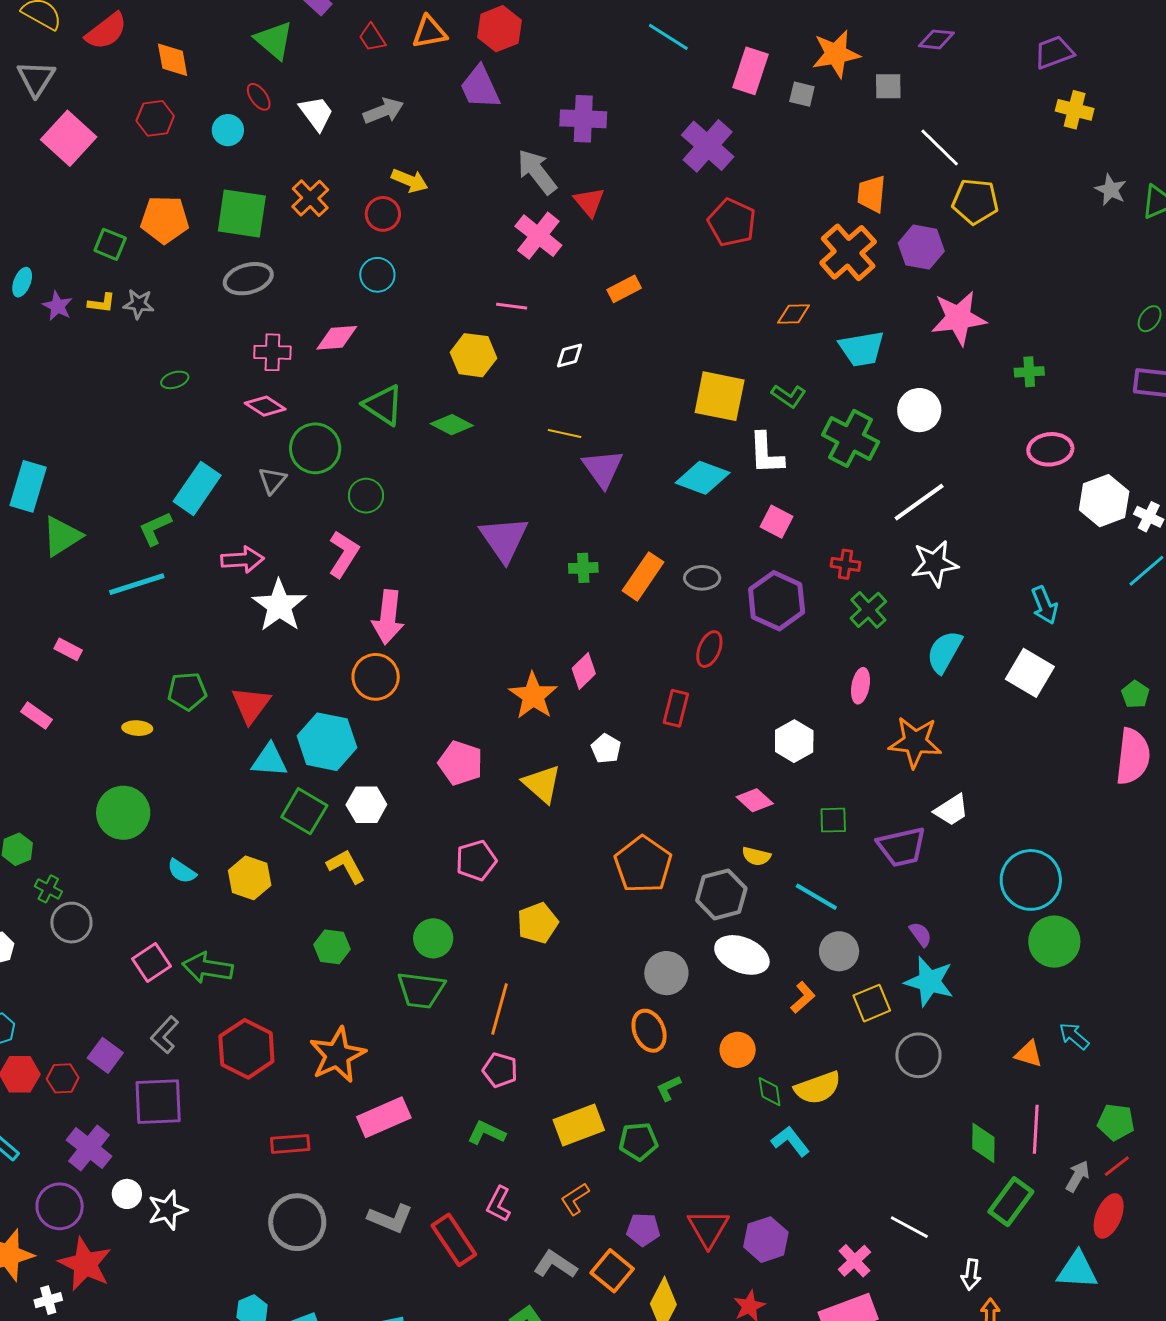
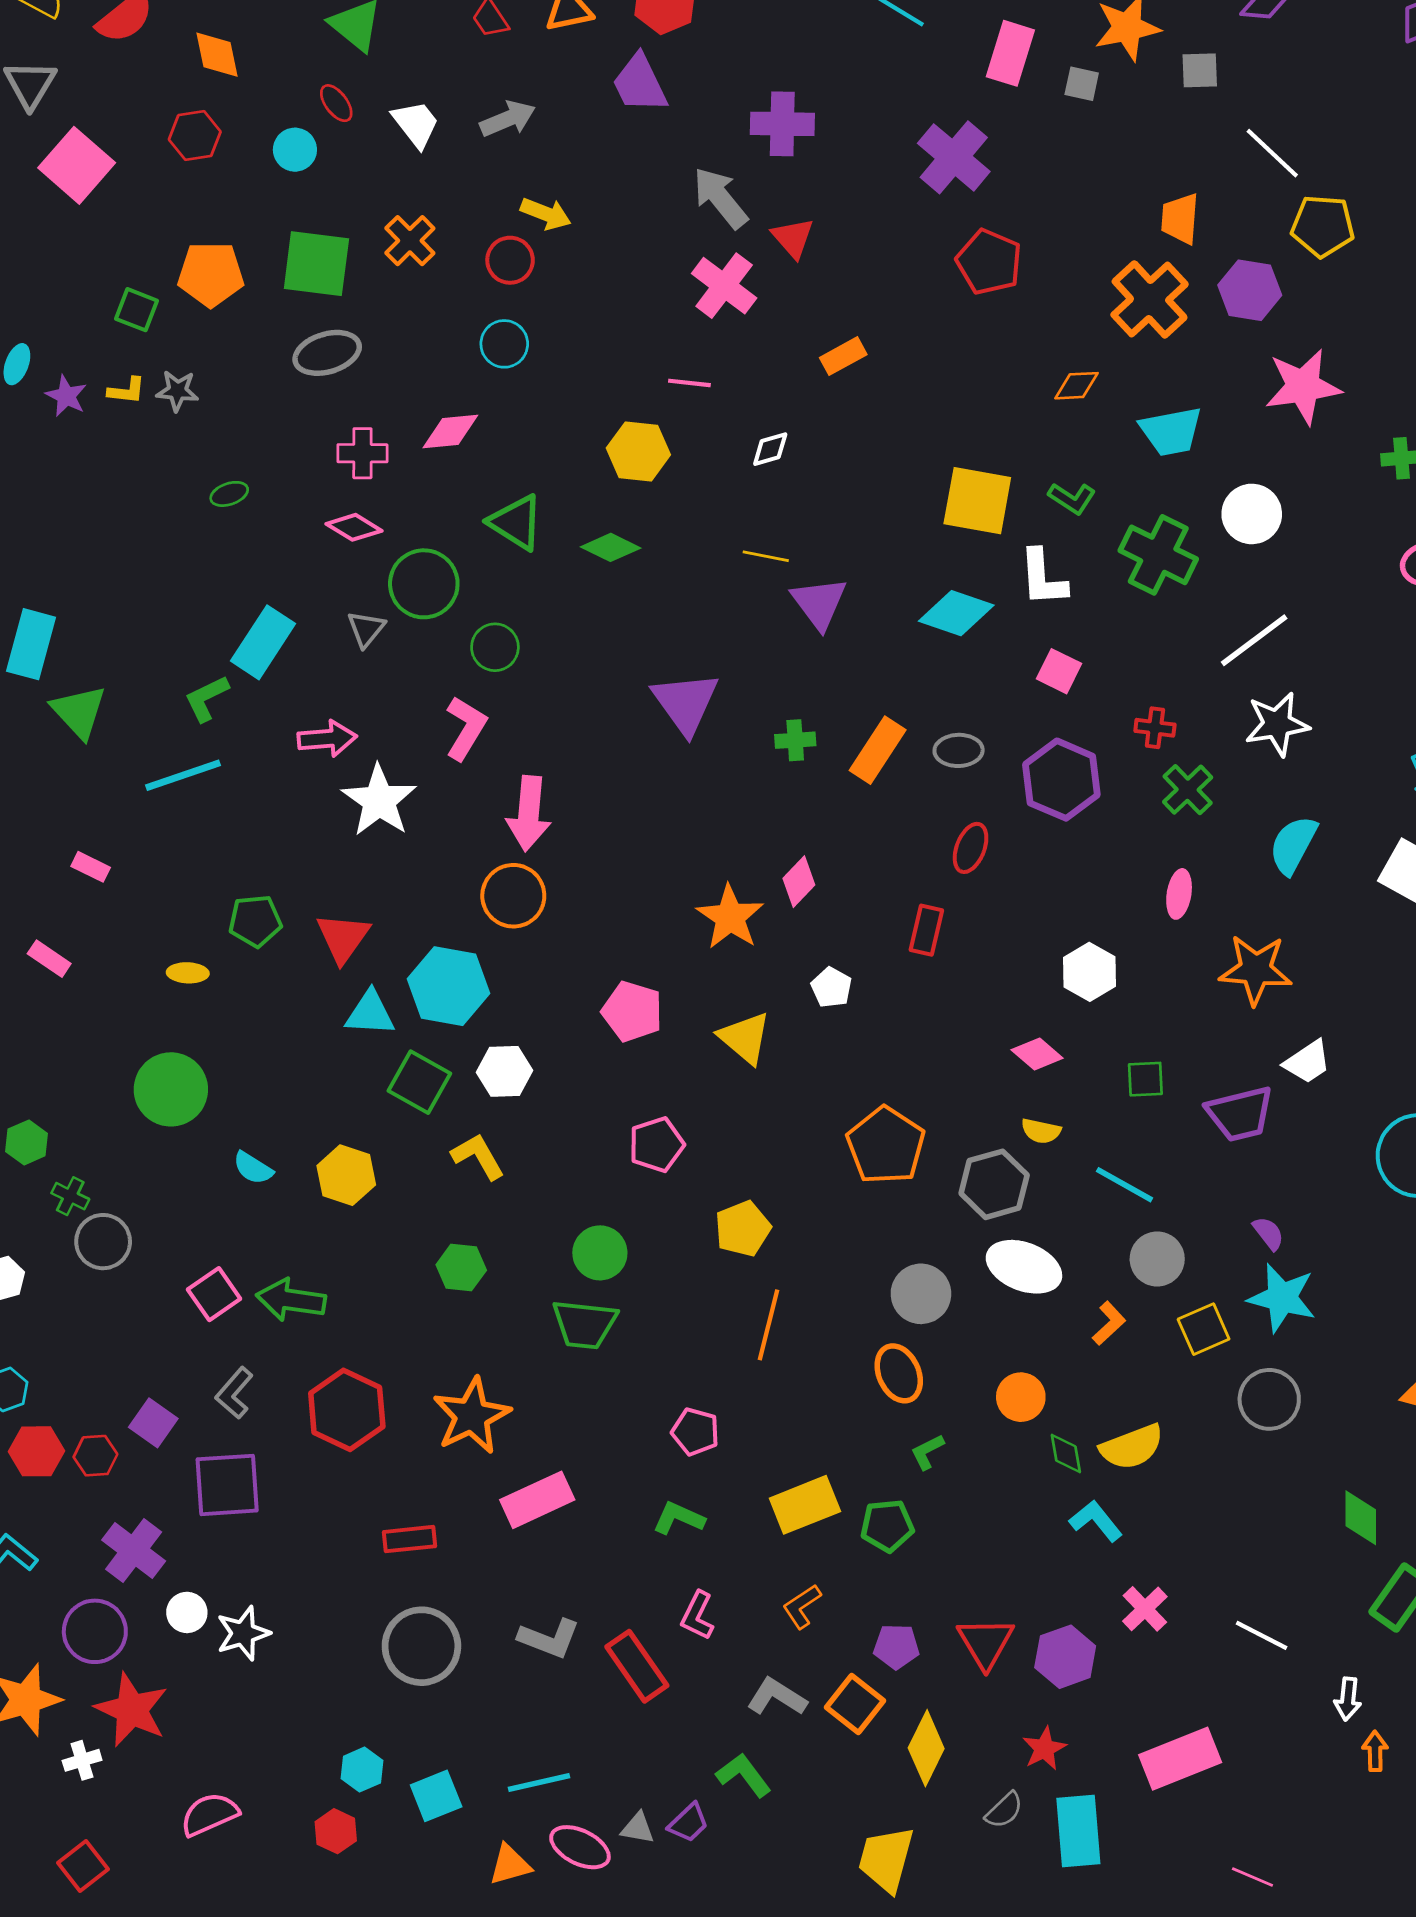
green triangle: (62, 536) -> (79, 712), turned -39
orange line: (500, 1009) -> (768, 1325), moved
pink cross: (854, 1261) -> (1145, 1609), moved

